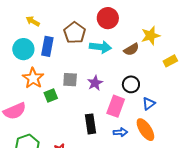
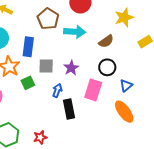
blue rectangle: (47, 46) -> (28, 47), moved
brown semicircle: (131, 49) -> (106, 41), moved
blue arrow: (120, 132) -> (57, 91), moved, turned -64

